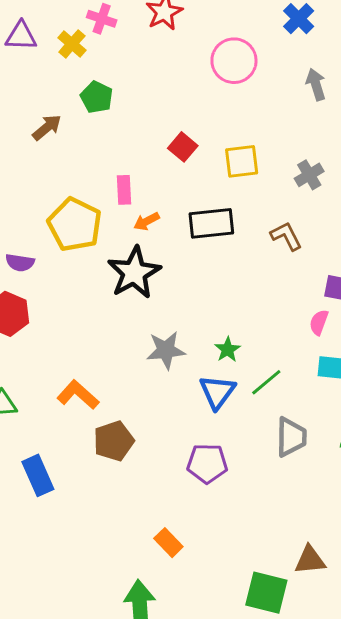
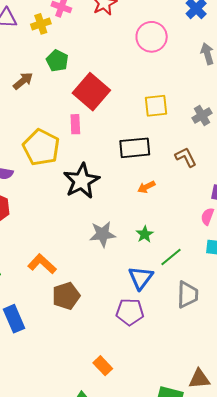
yellow cross: (72, 44) -> (41, 24), turned 30
red square: (183, 147) -> (91, 92), moved, size x1.8
orange arrow: (146, 221) -> (146, 187), moved
blue triangle: (217, 392) -> (141, 278), moved

